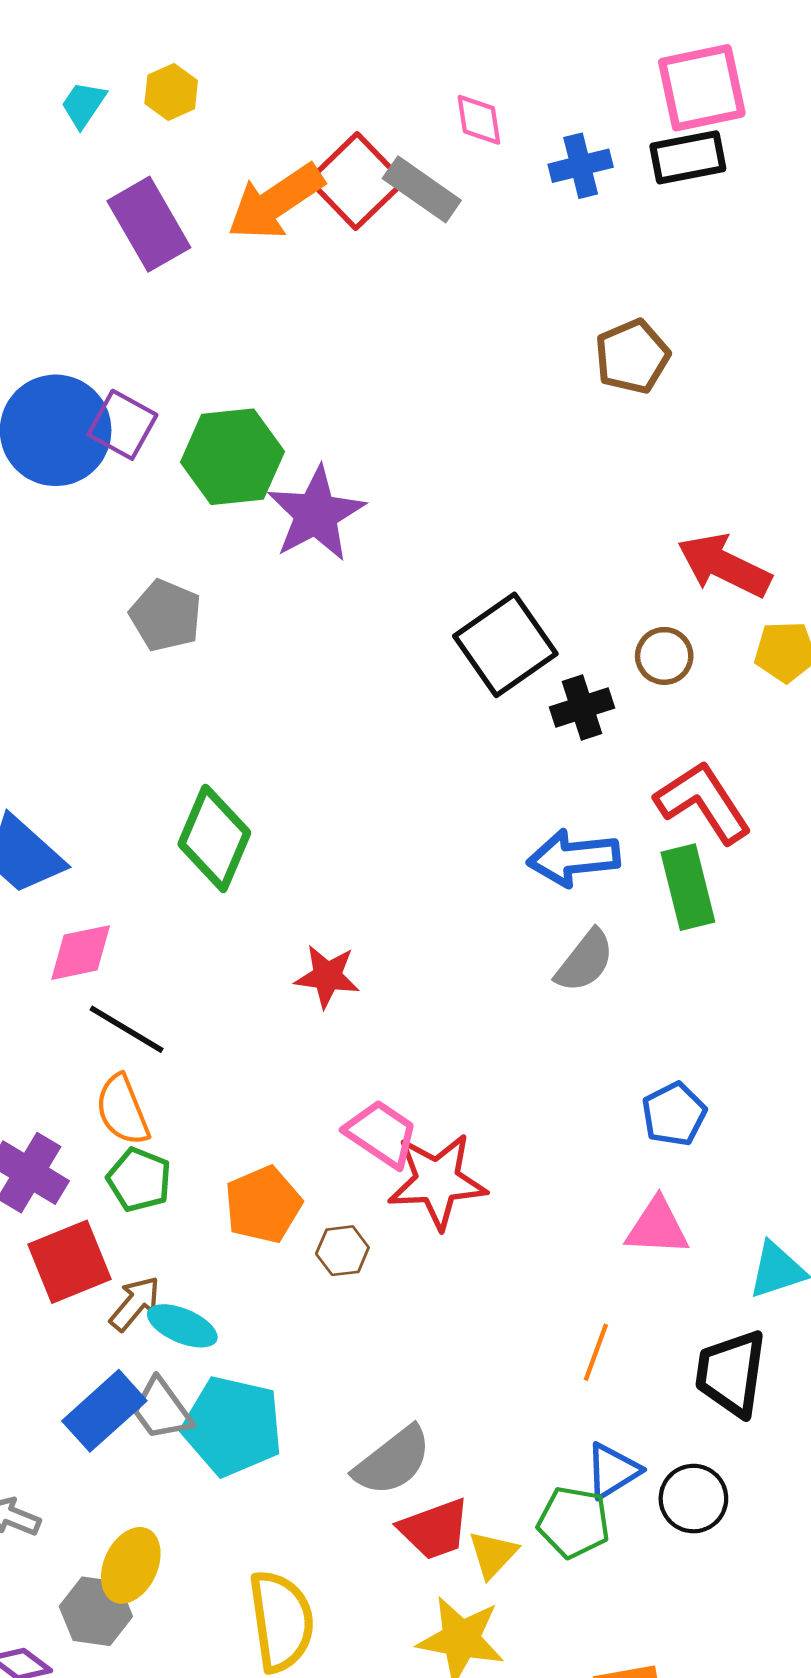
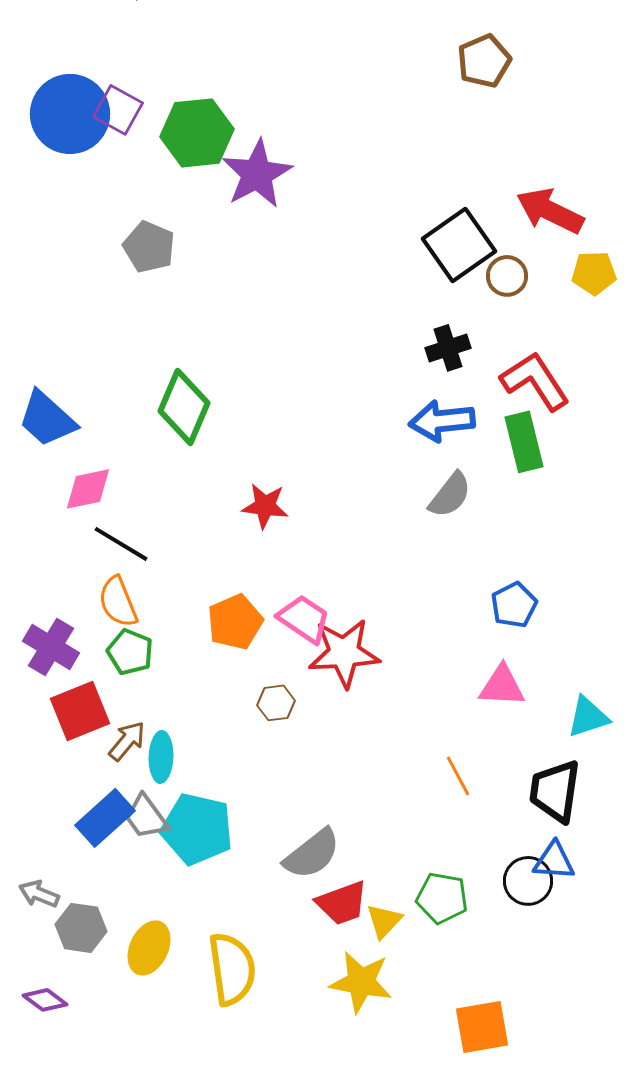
black square: (505, 645) -> (459, 245), moved
black cross: (582, 707) -> (448, 348), moved
orange pentagon: (263, 1205) -> (235, 622), moved
cyan ellipse: (182, 1326) -> (161, 757), turned 69
orange line: (596, 1352) -> (458, 776), turned -48
blue triangle: (613, 1471) -> (554, 861), moved, turned 36
yellow ellipse: (131, 1565) -> (149, 948), moved
gray hexagon: (96, 1611) -> (81, 928), moved

